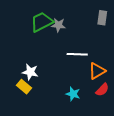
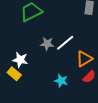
gray star: (58, 25) -> (47, 44), moved
white line: (77, 54) -> (65, 43), turned -42

